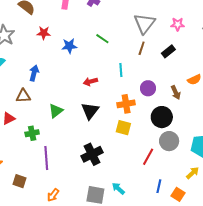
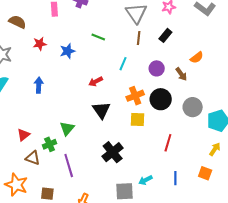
cyan line: (121, 70) -> (123, 64), turned 40
purple circle: (148, 88) -> (157, 68), moved
brown triangle: (23, 96) -> (33, 158), moved, turned 35
green triangle: (56, 111) -> (67, 128), moved
black circle: (162, 117) -> (161, 99), moved
gray circle: (169, 141) -> (193, 107), moved
blue line: (159, 186) -> (175, 178), moved
cyan arrow: (118, 189) -> (145, 180), turned -56

